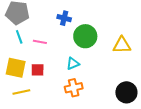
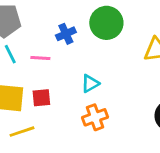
blue cross: (64, 18) -> (66, 34), moved, turned -32
green circle: (85, 36) -> (106, 23), moved

